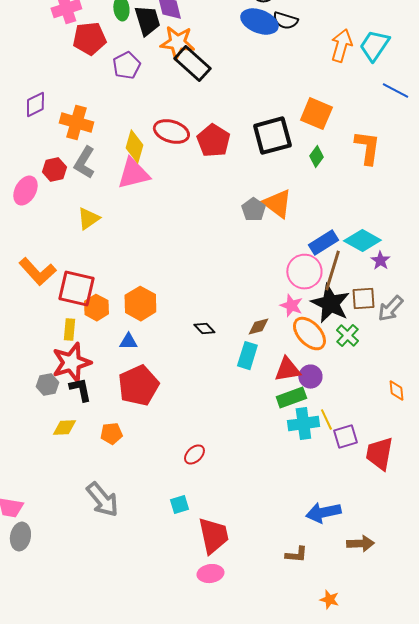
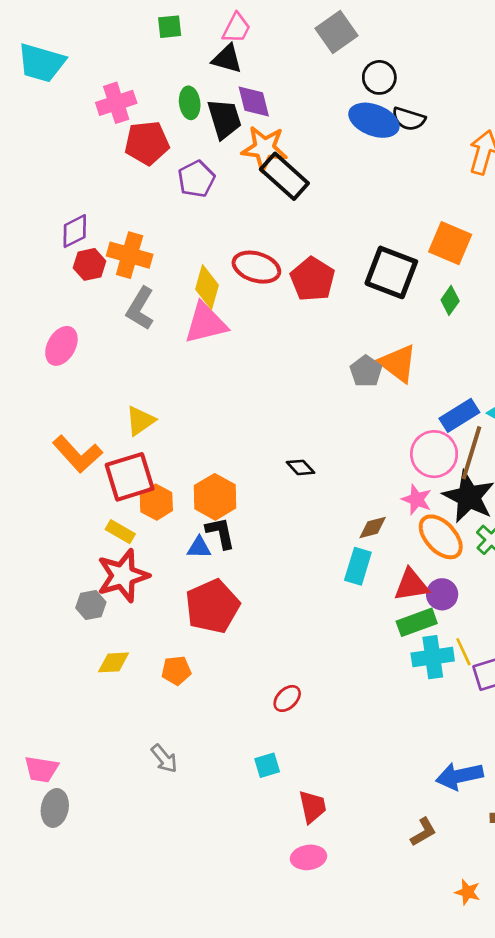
black square: (272, 136) -> (391, 272), turned 36
red hexagon: (54, 170) -> (89, 264), moved
yellow triangle: (88, 219) -> (140, 421), moved
red square: (76, 289) -> (130, 477), turned -30
black diamond: (204, 329) -> (300, 467), moved
yellow rectangle: (69, 330) -> (120, 532), turned -65
black L-shape: (80, 390) -> (220, 533), moved
gray arrow: (102, 500) -> (164, 759), size x0.6
red trapezoid: (213, 536) -> (313, 807), size x0.7
brown L-shape: (296, 555) -> (423, 832), turned -35

